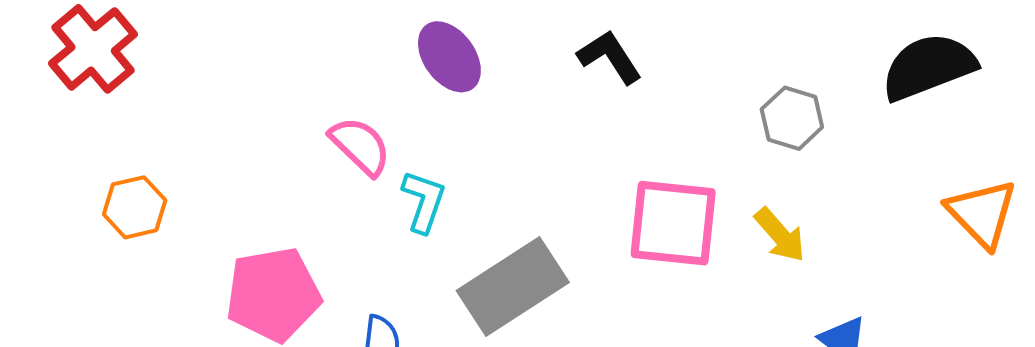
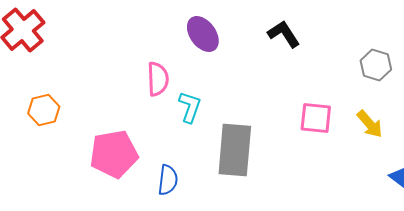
pink semicircle: (360, 146) -> (158, 79), turned 44
pink square: (673, 223) -> (316, 118), size x0.7
gray rectangle: (513, 286) -> (235, 150), turned -52

